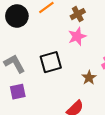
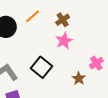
black square: (51, 62) -> (42, 67), turned -30

